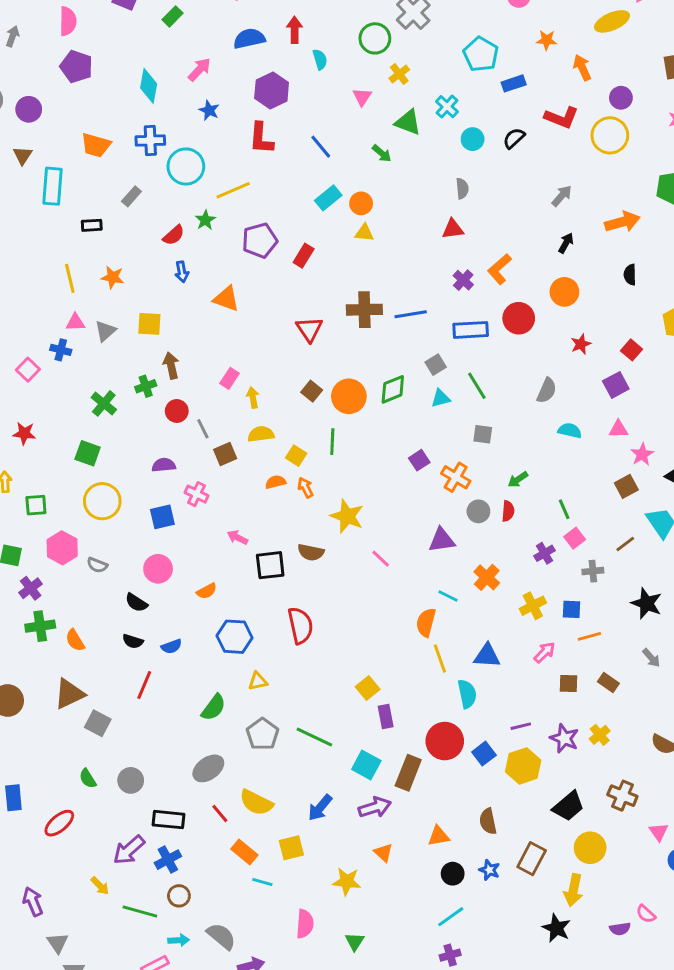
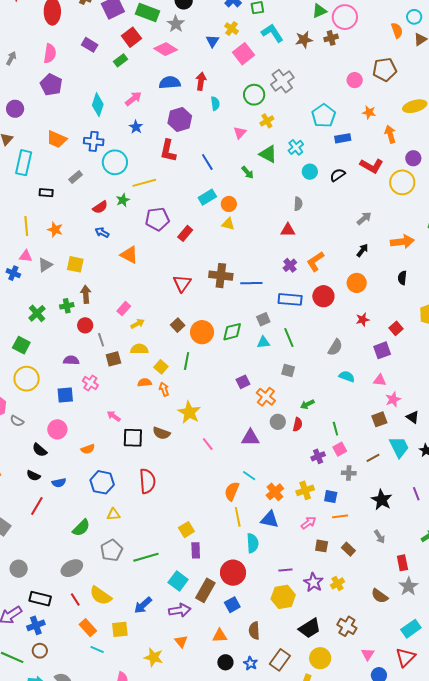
blue arrow: (182, 272) -> (102, 232), turned 120
yellow arrow: (253, 398) -> (137, 324), turned 64
orange cross: (487, 577) -> (275, 492), moved
green line: (314, 737) -> (146, 557), turned -50
blue square: (484, 754) -> (232, 605), moved

